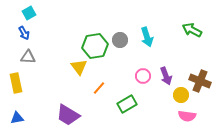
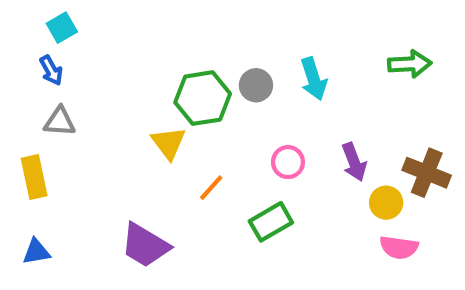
green arrow: (192, 30) -> (410, 64), turned 150
pink circle: (143, 76) -> (288, 162), moved

